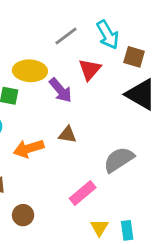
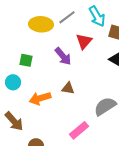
yellow ellipse: (30, 71) -> (41, 24), moved

